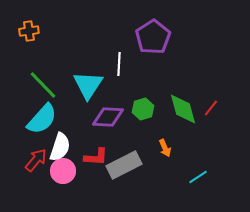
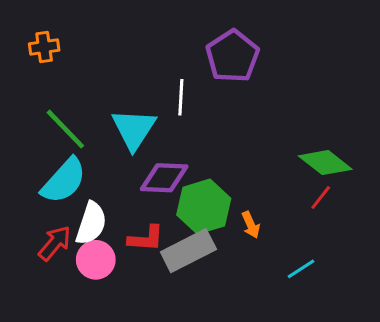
red line: (211, 108) -> (321, 197), moved
green hexagon: (143, 109) -> (204, 207), moved, size x1.6
green diamond: (183, 109) -> (325, 163), moved, turned -36

